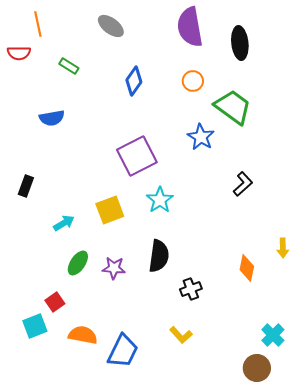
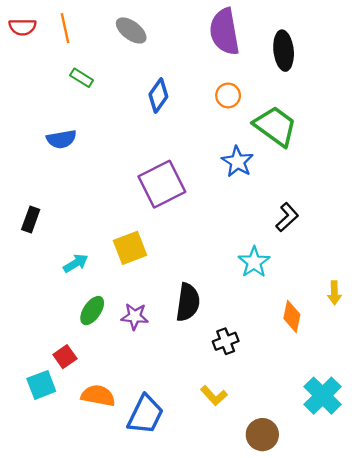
orange line: (38, 24) -> (65, 28), moved
red semicircle: (19, 53) -> (22, 27), moved
cyan star: (160, 200) -> (254, 262), moved
cyan cross: (273, 335) -> (323, 396), size x1.4
brown circle: (257, 368) -> (262, 435), moved

